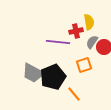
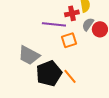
orange square: (84, 65) -> (69, 40), moved
black pentagon: (53, 77) -> (49, 73), moved

